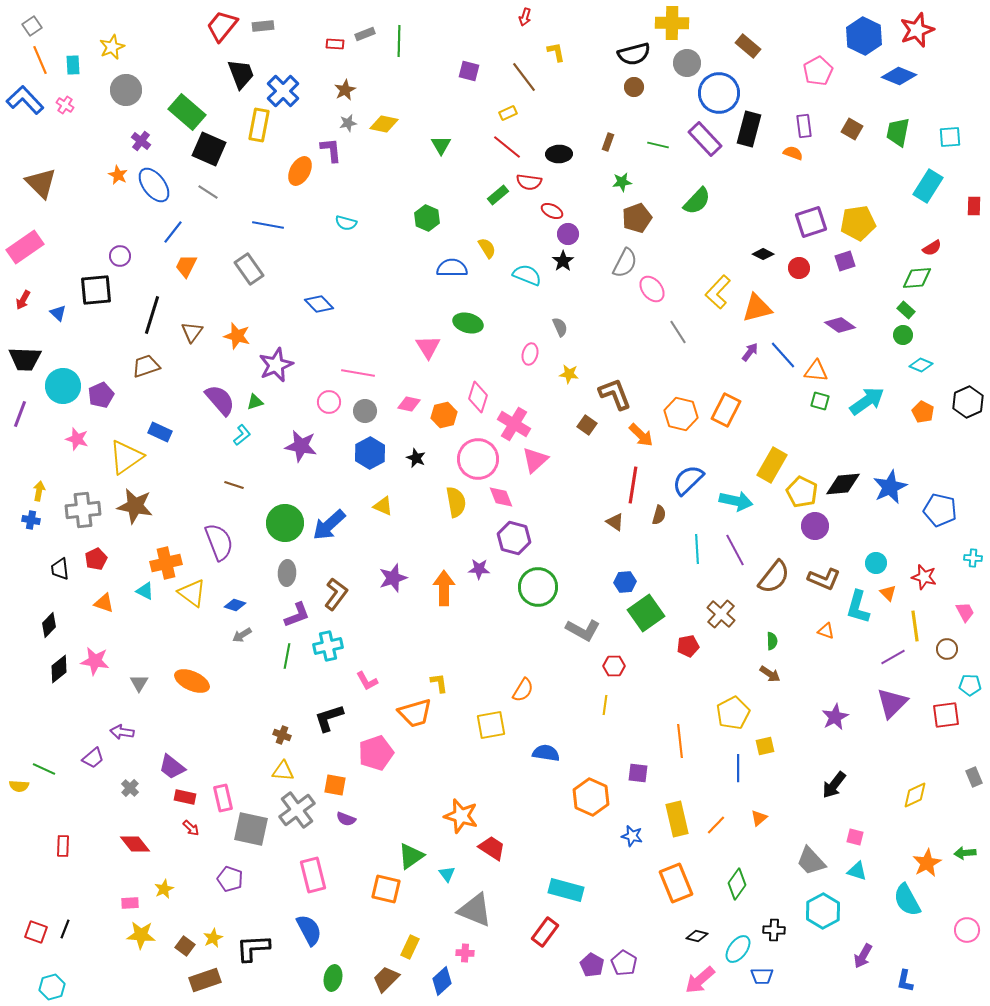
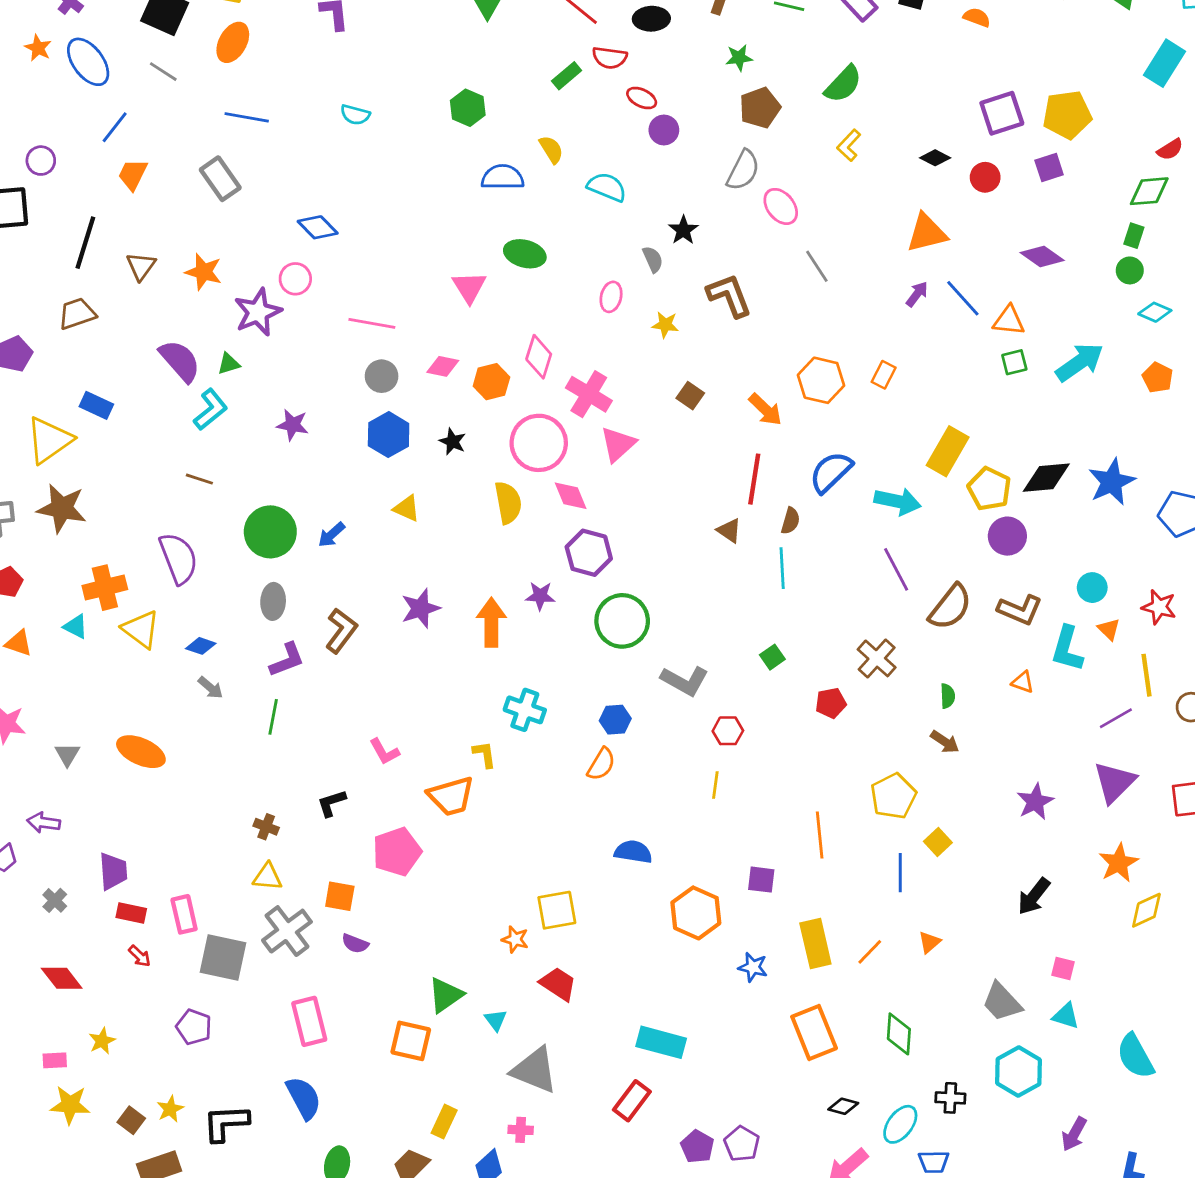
orange ellipse: (300, 171) -> (233, 42), moved
black star: (563, 261) -> (683, 230), moved
yellow L-shape: (718, 292) -> (849, 145), moved, size x0.7
green rectangle: (906, 310) -> (1134, 236), turned 66
brown L-shape: (615, 394) -> (729, 295), moved
green square: (820, 401) -> (1014, 362), turned -30
pink circle: (329, 402) -> (295, 279), moved
orange rectangle: (726, 410) -> (884, 375), size x0.6
cyan L-shape: (242, 435) -> (211, 410), size x1.4
purple star: (301, 446) -> (293, 425), size x0.7
blue arrow: (329, 525) -> (332, 535), size x0.6
cyan line: (697, 549) -> (782, 568), moved
blue hexagon: (625, 582) -> (615, 720), moved
green square: (646, 613) -> (772, 657), size x0.5
gray arrow: (242, 635) -> (211, 688), turned -108
cyan cross: (328, 646) -> (525, 710), moved, turned 32
black L-shape: (329, 718) -> (332, 803), size x0.7
yellow square: (491, 725) -> (557, 910), moved
yellow square: (765, 746) -> (938, 842), turned -30
purple trapezoid: (172, 767) -> (113, 871), turned -132
orange star: (461, 816) -> (515, 939), size x0.6
orange star: (927, 863) -> (1119, 863), moved
green diamond: (737, 884) -> (899, 1034), turned -32

